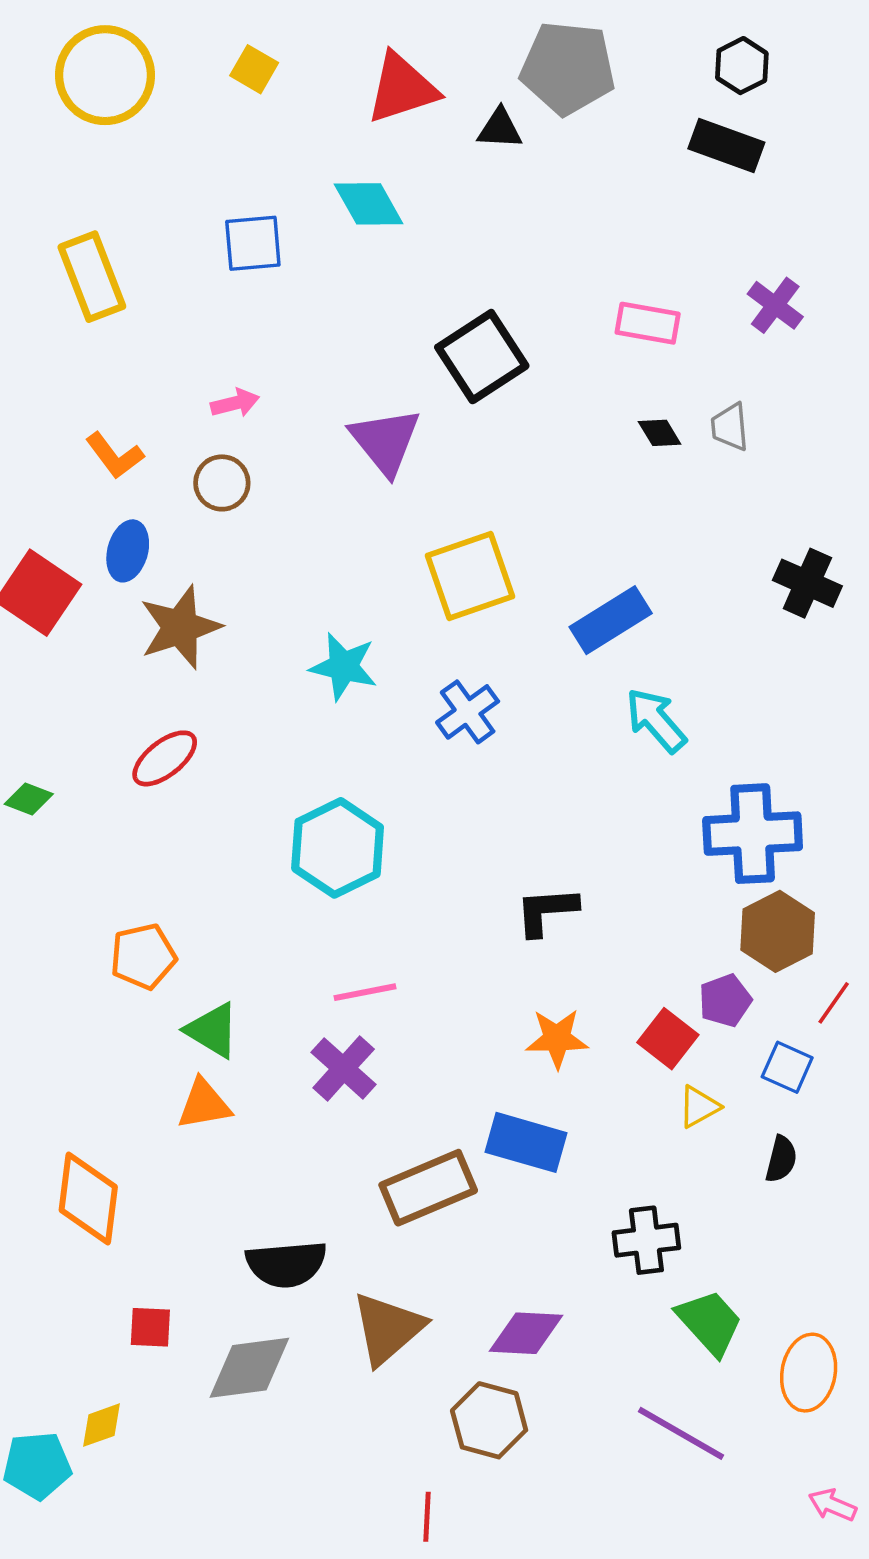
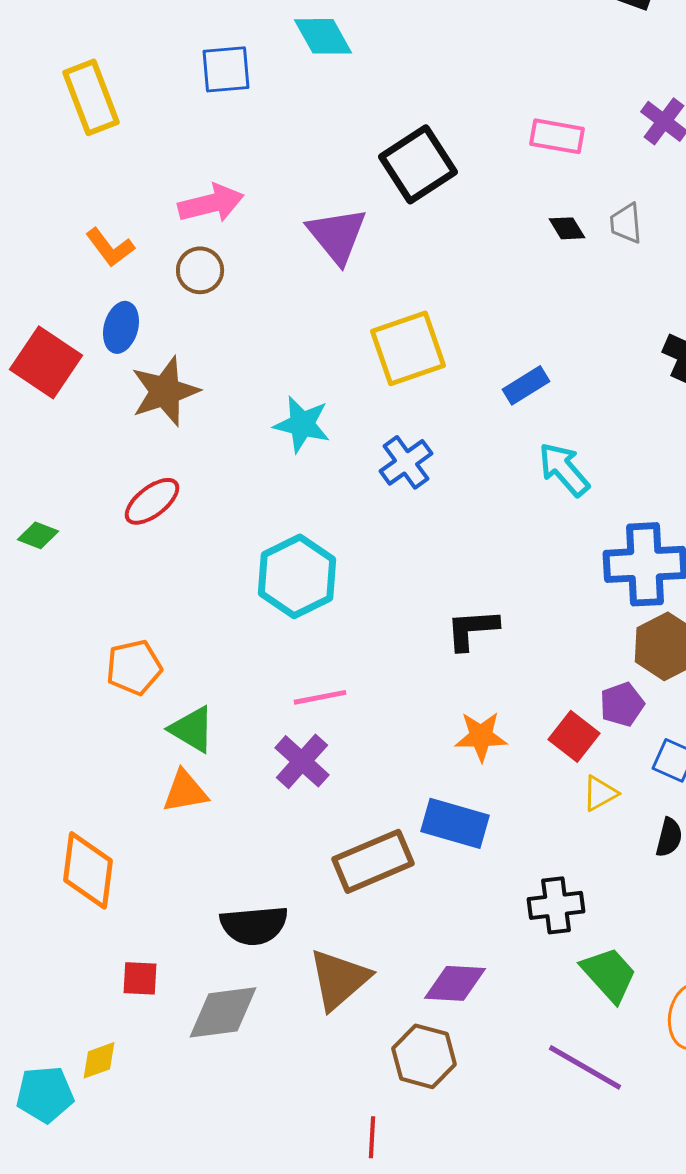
pink arrow: (235, 403) -> (211, 203), size x1.6
blue rectangle: (611, 620) -> (526, 385), size x0.7

